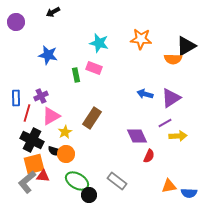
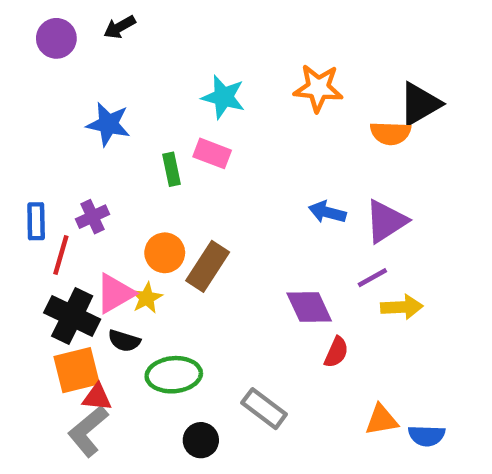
purple circle: (16, 22) -> (56, 38), moved
pink triangle: (51, 116) -> (115, 293), moved
orange circle: (66, 154) -> (165, 253), moved
green ellipse: (77, 181) -> (174, 375), moved, turned -35
gray L-shape: (27, 182) -> (88, 431), moved

